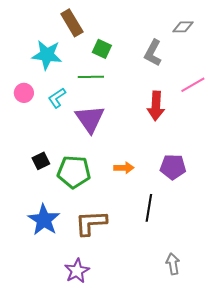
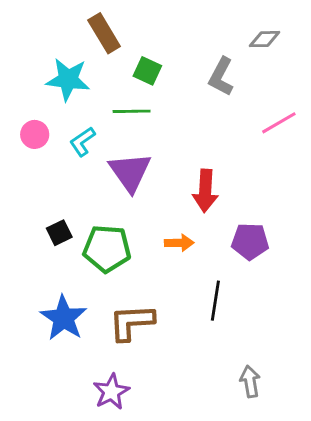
red arrow: (156, 106) -> (205, 191), moved

